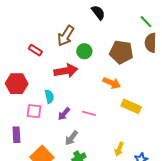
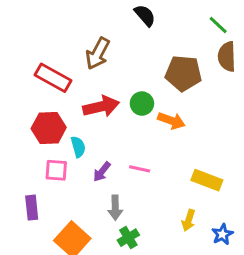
red rectangle: (35, 50) -> (53, 78), size x1.6
green circle: (84, 51) -> (142, 104), moved
red hexagon: (17, 84) -> (49, 128), moved
yellow rectangle: (131, 106) -> (207, 180), moved
gray arrow: (71, 138) -> (115, 208), turned -35

